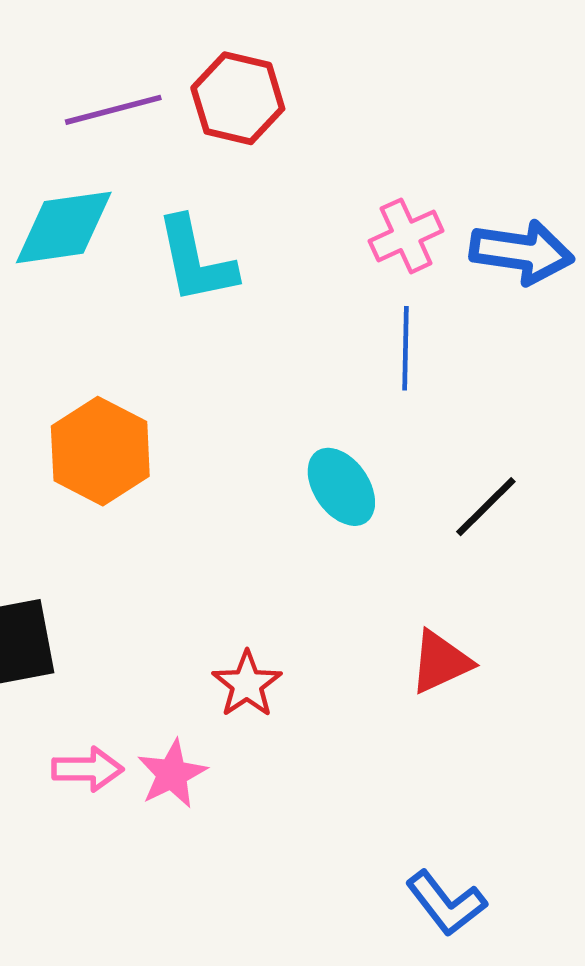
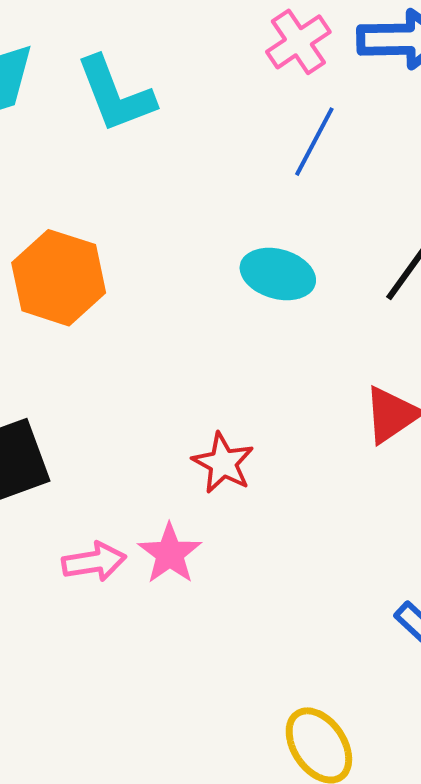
blue line: (406, 348) -> (314, 142), turned 36
cyan ellipse: (341, 487) -> (278, 274), turned -30

